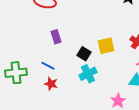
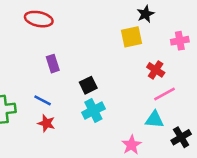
yellow square: (106, 46) -> (132, 37), moved
black square: (84, 54) -> (88, 85), turned 32

